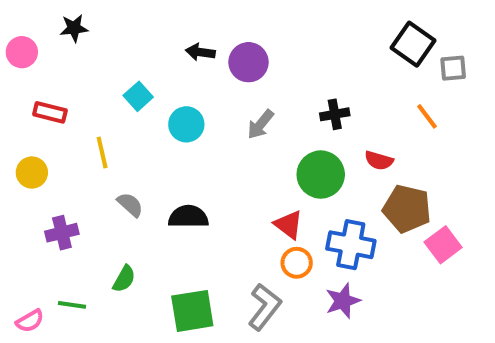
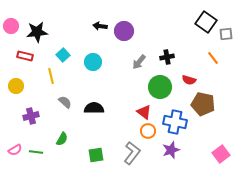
black star: (74, 28) -> (37, 32), moved, size x1.5
cyan square: (138, 96) -> (63, 55), moved
gray arrow: (261, 124) -> (139, 62), moved
pink square: (443, 245) -> (221, 154), moved
green square: (192, 311) -> (96, 155), size x0.7
pink semicircle: (30, 321) -> (15, 150), moved

